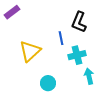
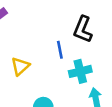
yellow triangle: (30, 51) -> (20, 66), size x0.7

